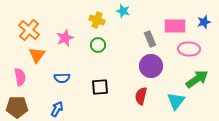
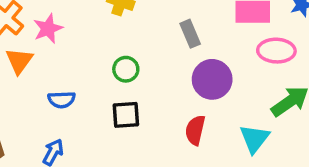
pink star: (65, 38) -> (48, 29), moved
gray rectangle: (150, 39) -> (190, 34), moved
green circle: (98, 45) -> (126, 69), moved

